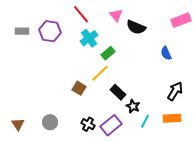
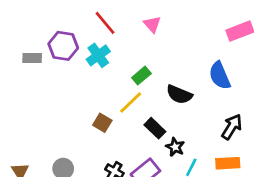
black semicircle: (136, 27) -> (179, 94), moved
gray rectangle: (22, 31) -> (32, 58), moved
cyan cross: (89, 38) -> (98, 55), moved
blue semicircle: (166, 53) -> (220, 76), size x1.5

